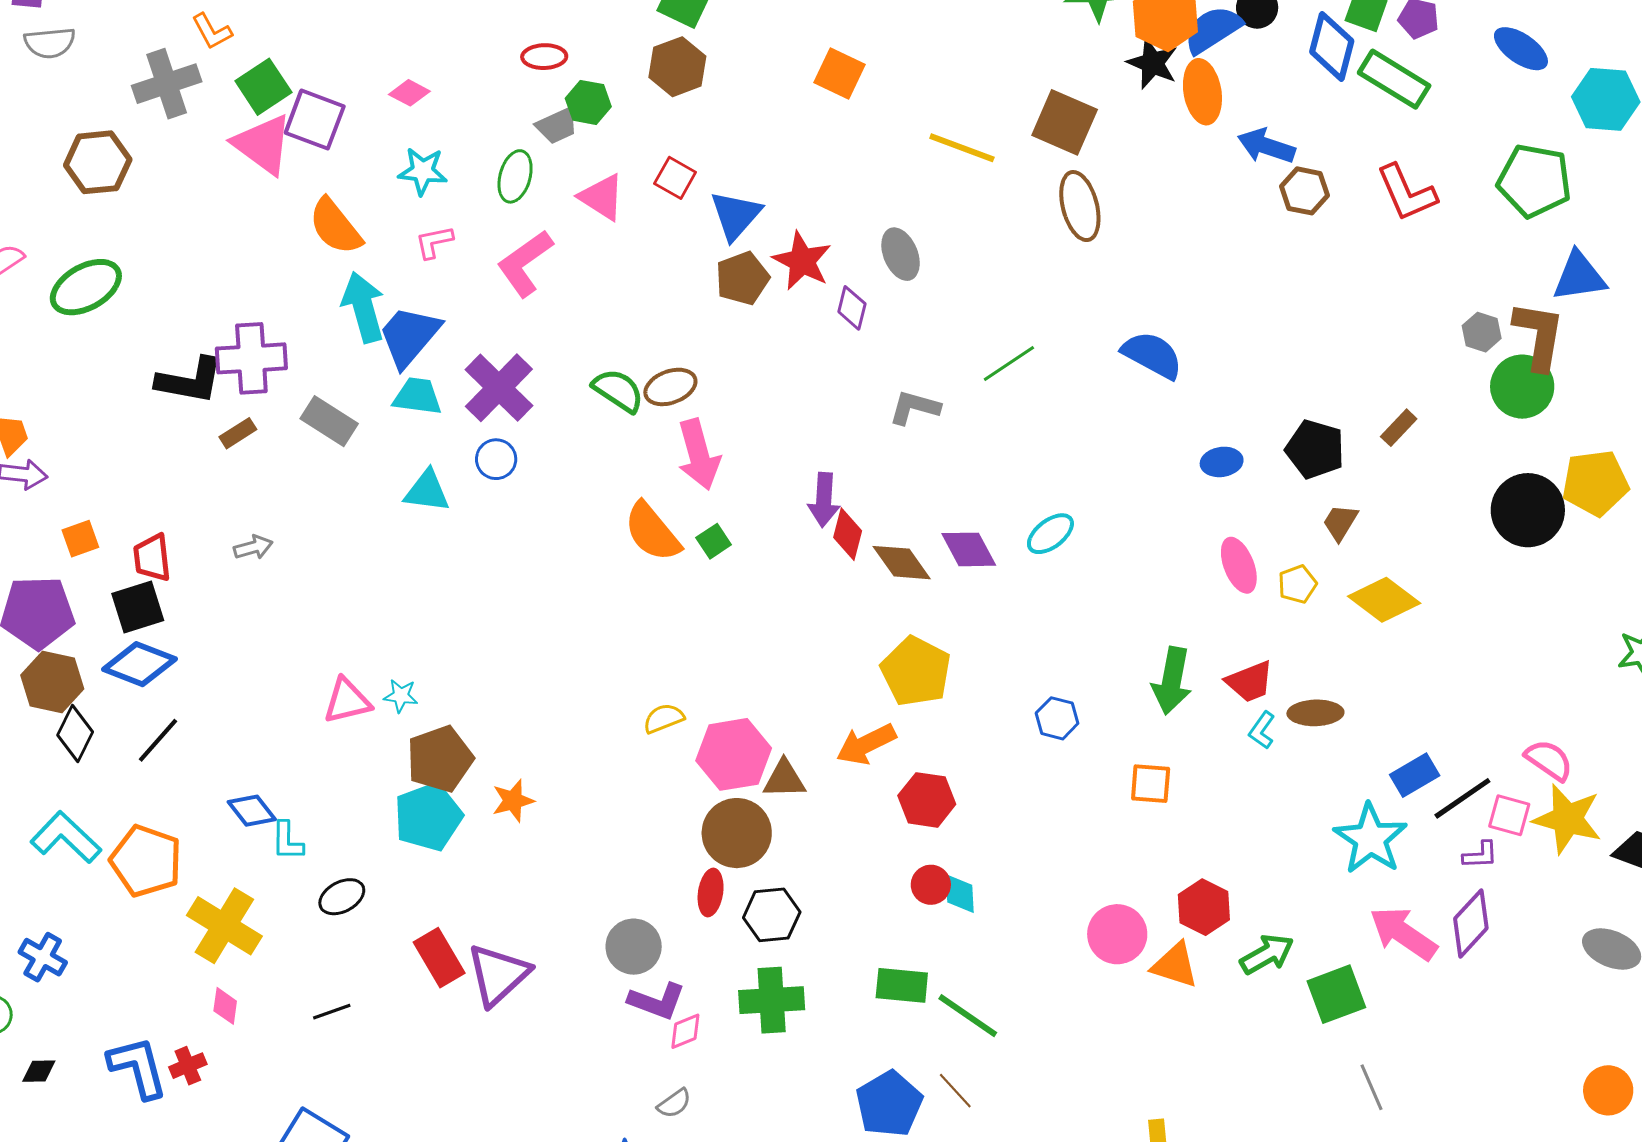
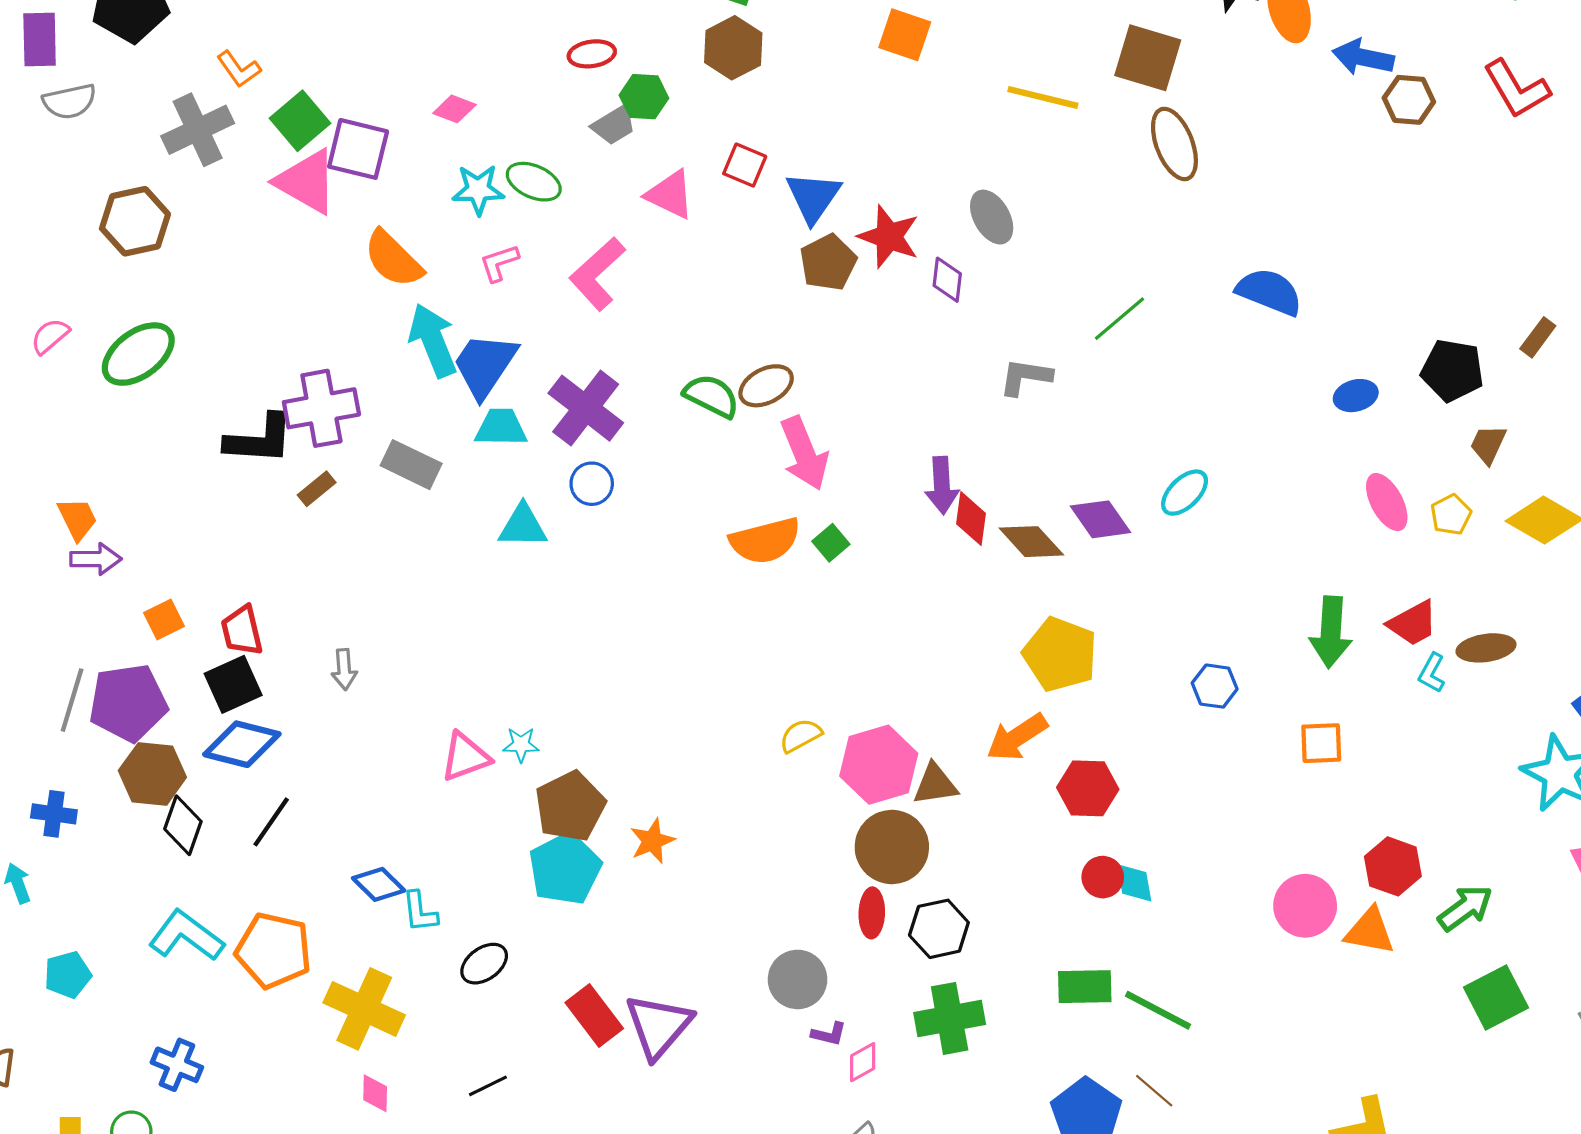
green ellipse: (515, 176) -> (534, 182), moved, turned -75
orange semicircle: (652, 532) -> (765, 541), turned -58
gray arrow: (253, 547) -> (344, 669), moved, turned 108
green square: (1336, 994) -> (1496, 998), moved
purple L-shape: (657, 1001) -> (829, 1034), size x0.6

